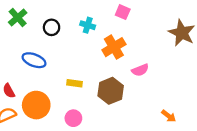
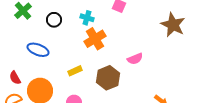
orange cross: (114, 47) -> (95, 39), moved
yellow rectangle: (75, 83) -> (75, 71), turned -32

